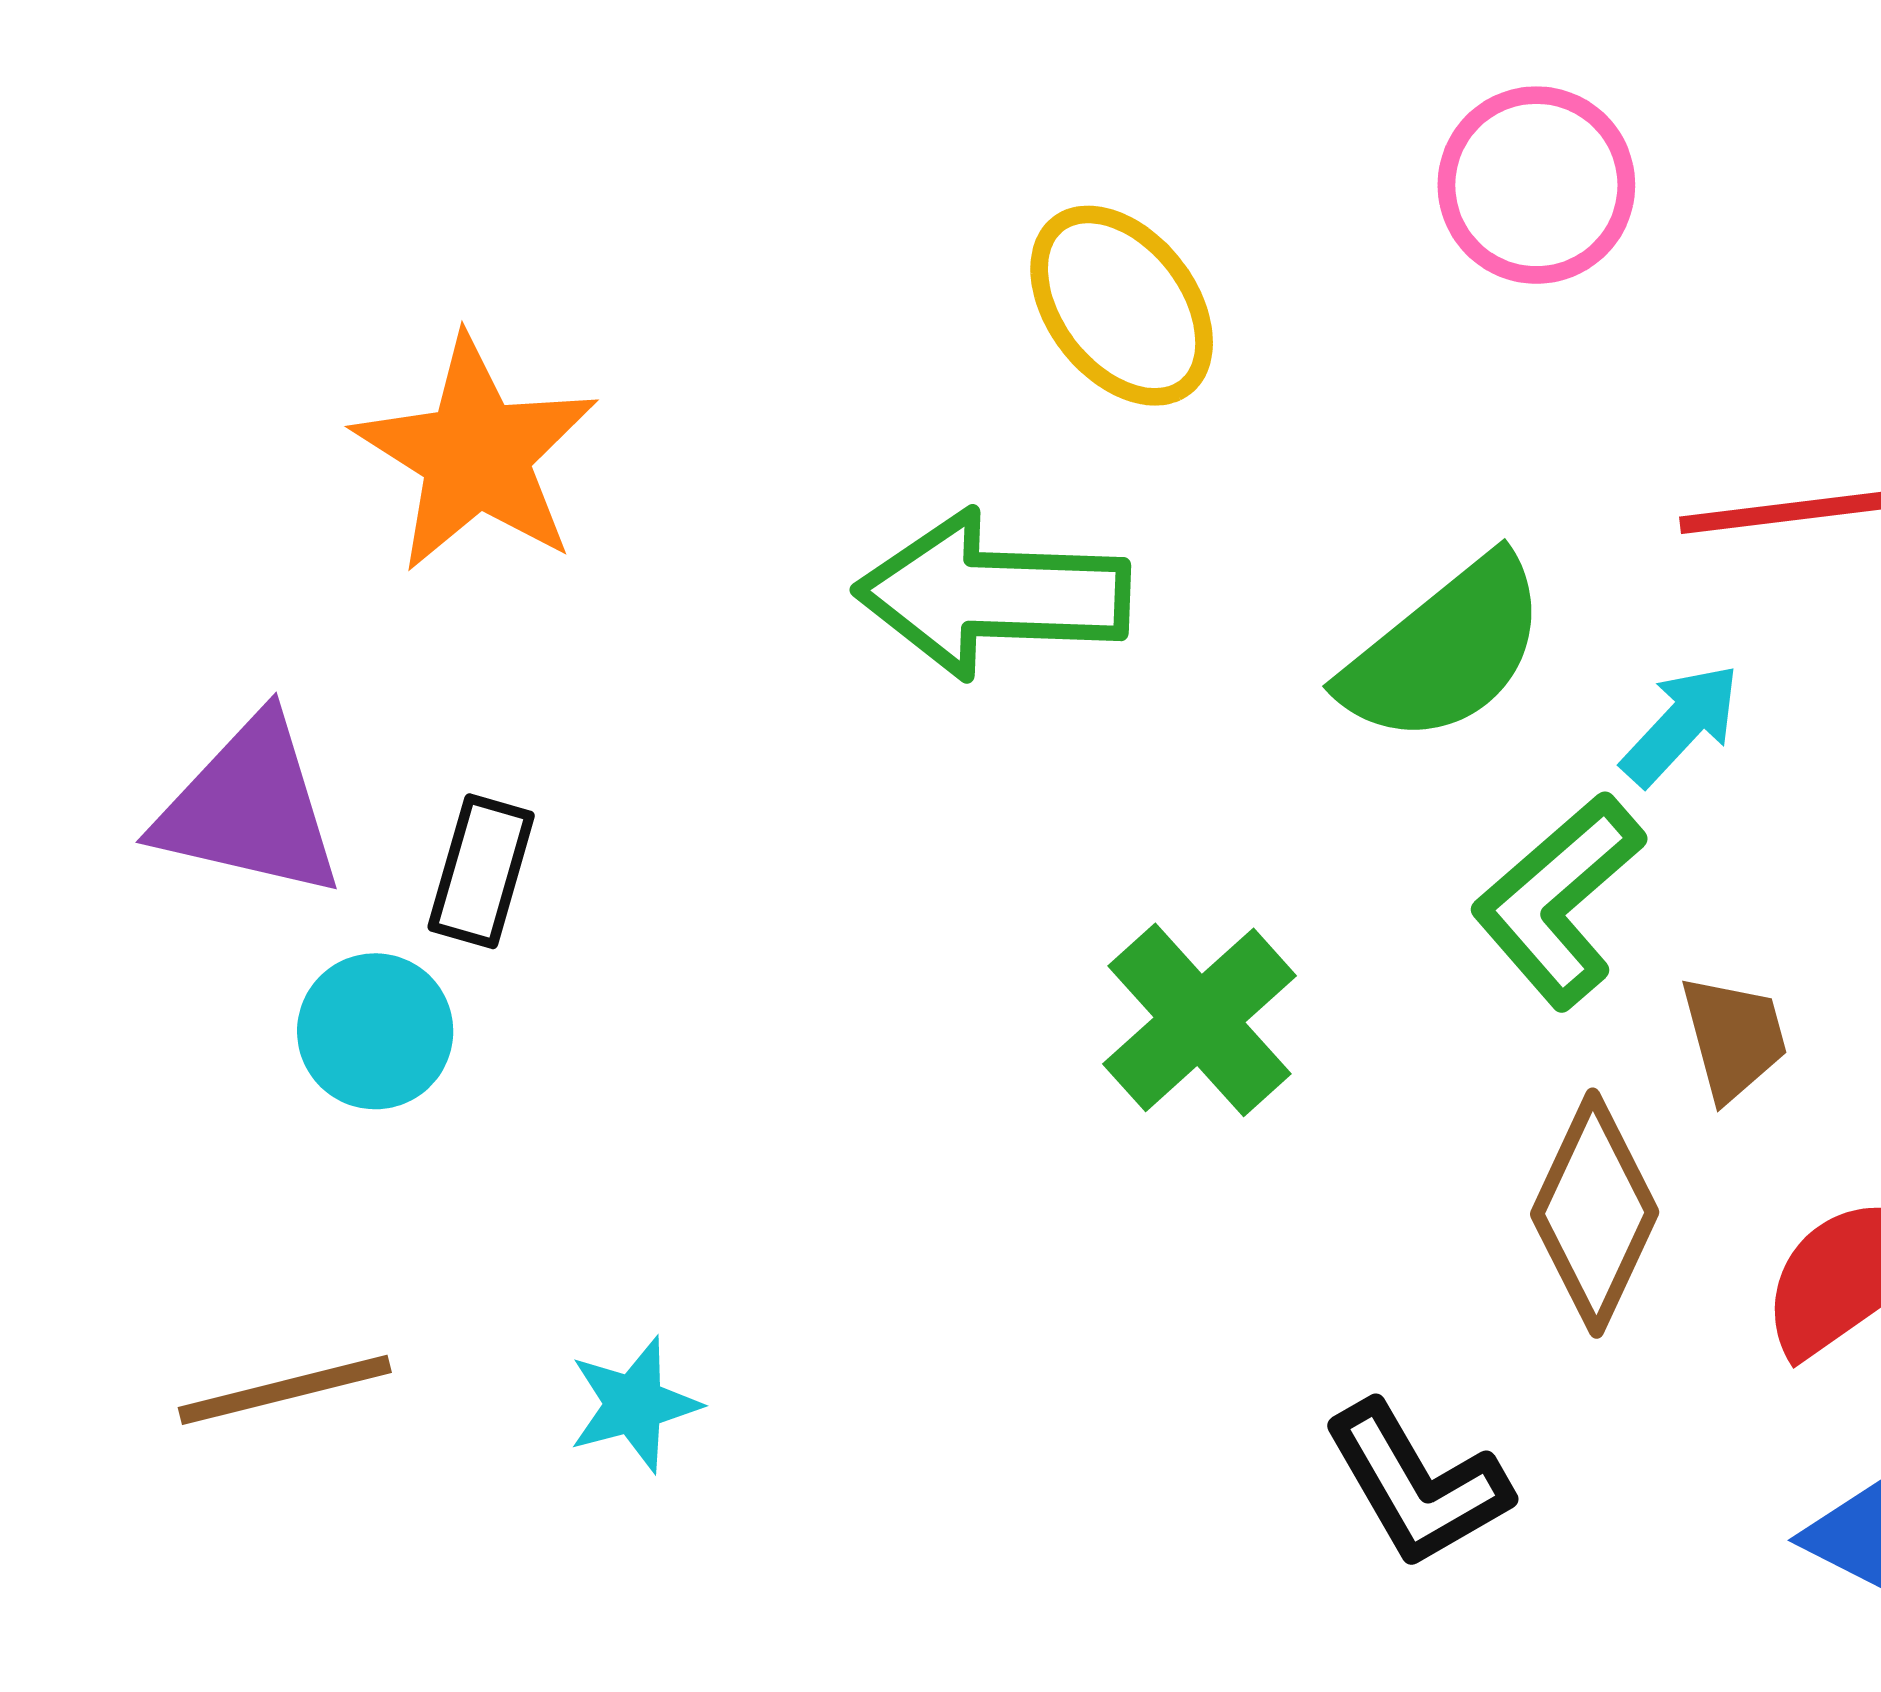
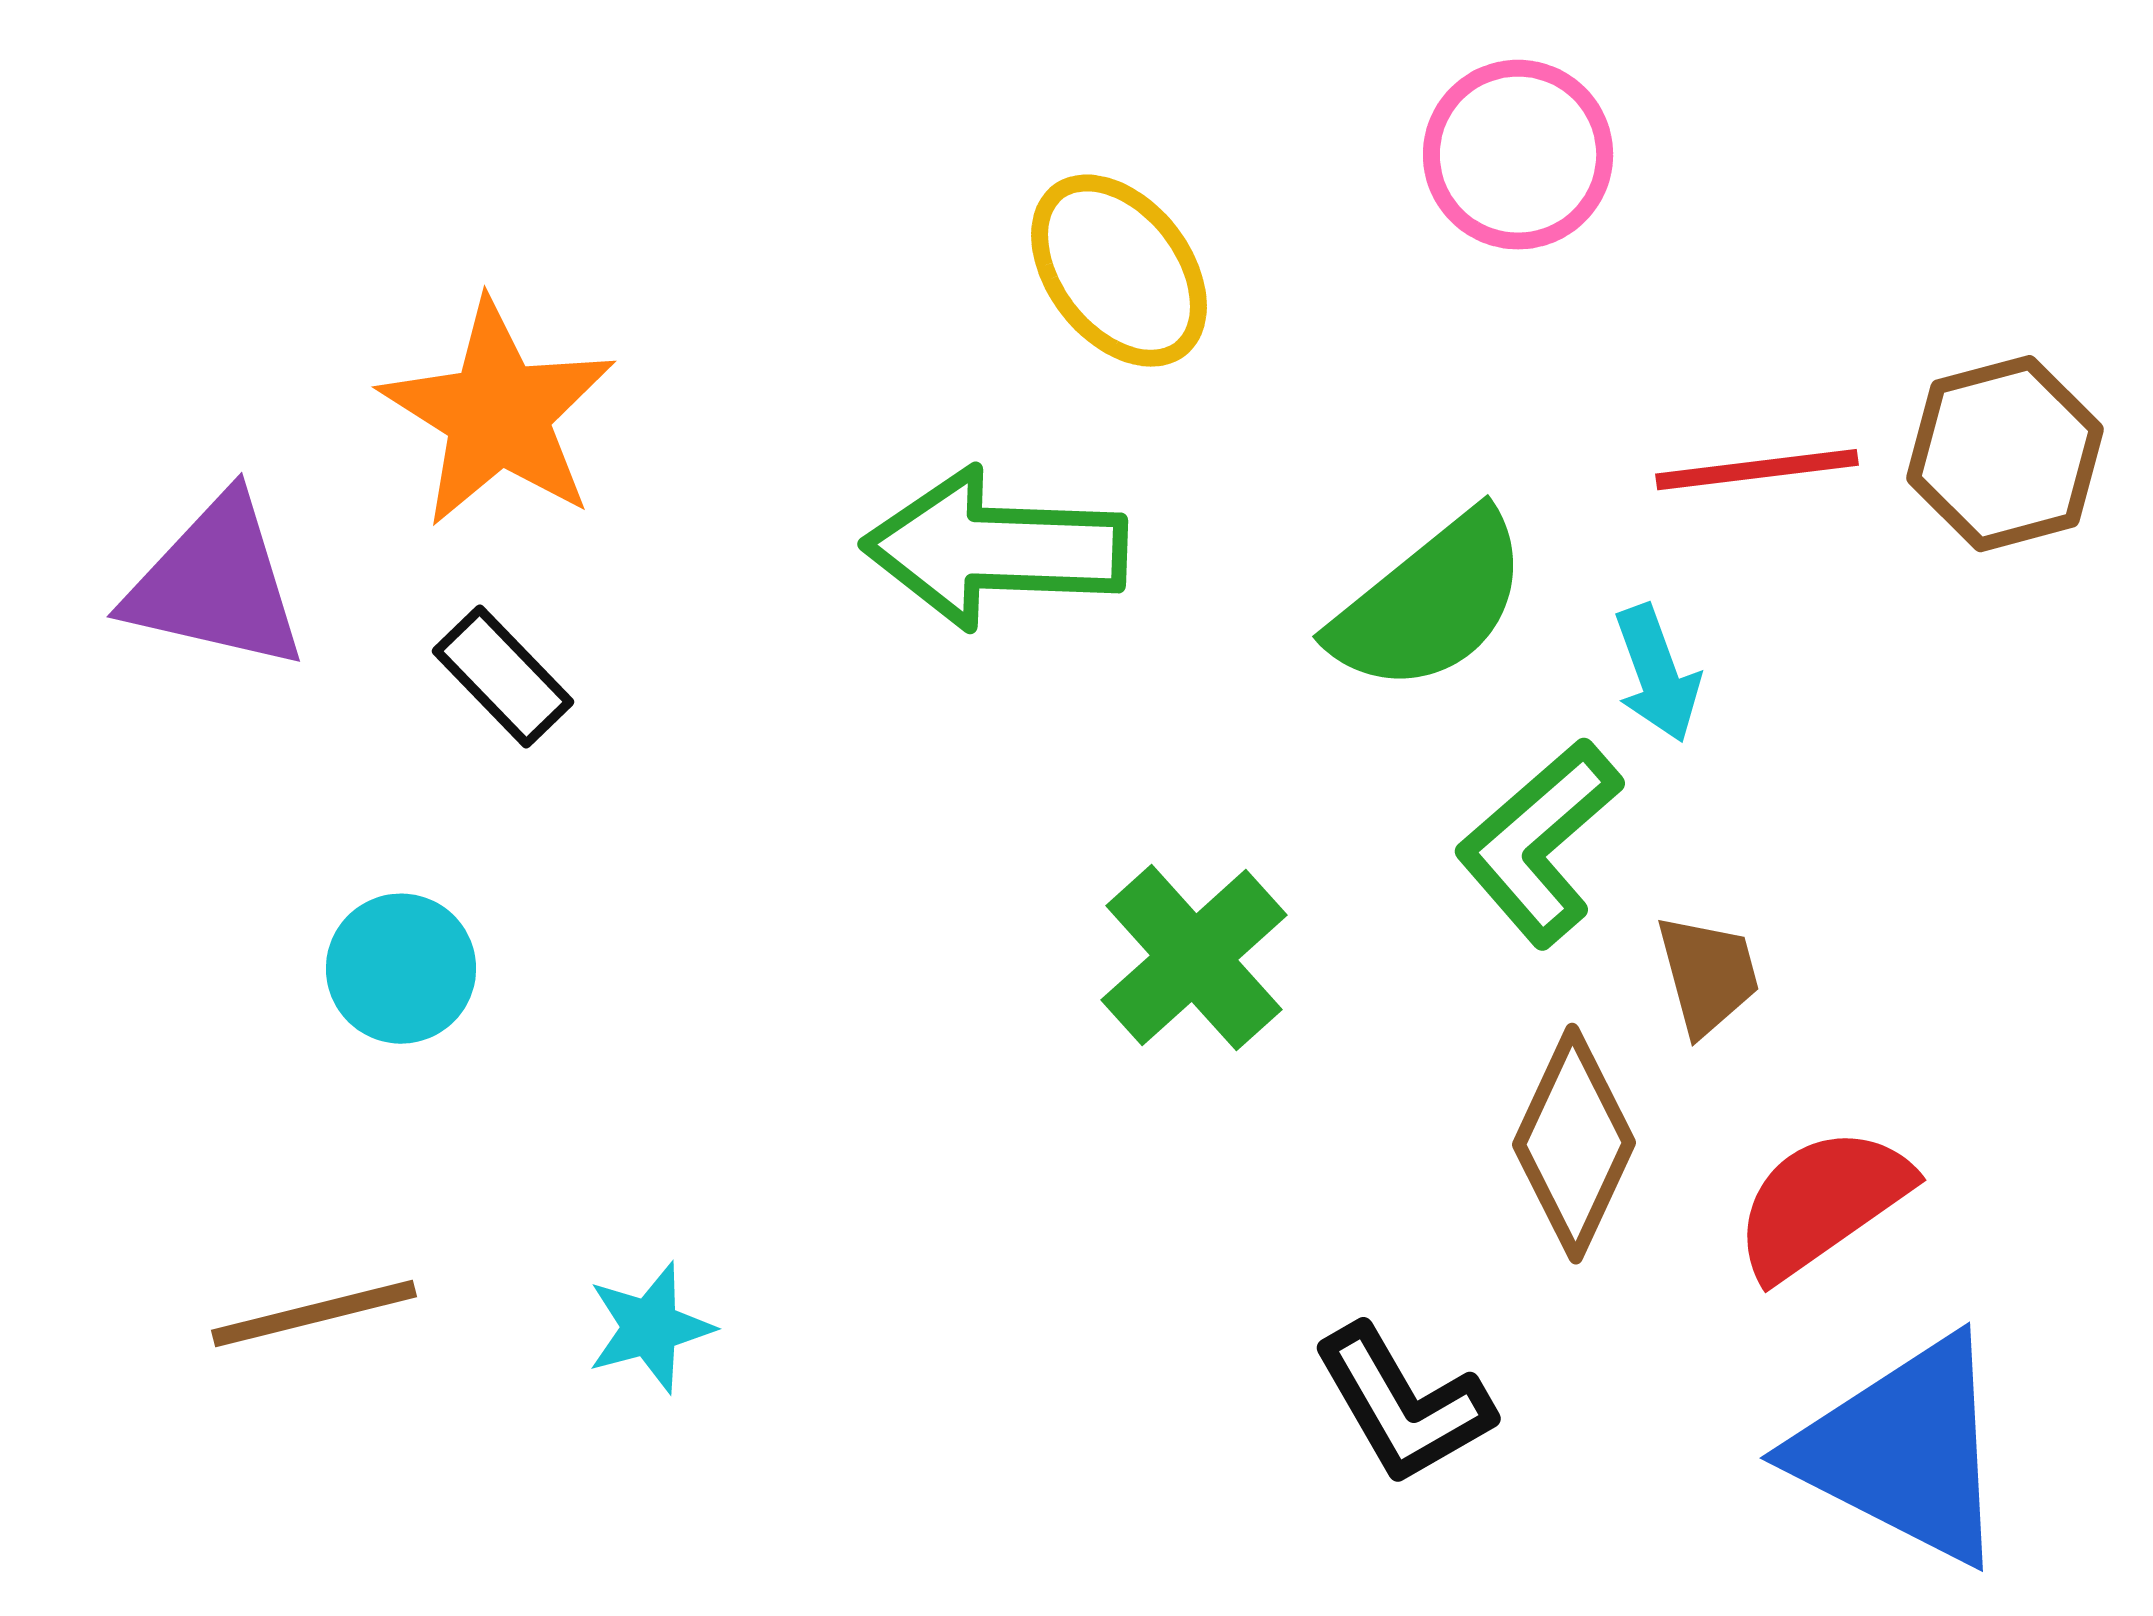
cyan arrow: (1681, 725) -> (1657, 674), turned 117
purple triangle: (249, 808) -> (216, 584), moved
black rectangle: (481, 871) -> (503, 677), moved, turned -60

